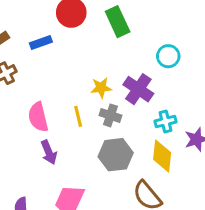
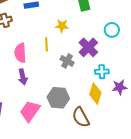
yellow star: (101, 88) -> (62, 26), moved
yellow line: (78, 116) -> (46, 44), moved
gray hexagon: (116, 155) -> (58, 98), moved

